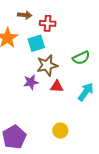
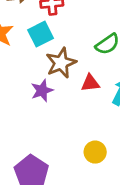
red triangle: (57, 86) -> (90, 83), moved

